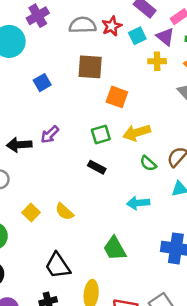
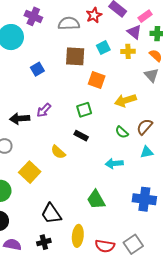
purple cross: (38, 16) -> (33, 16), turned -36
red star: (112, 26) -> (94, 15), moved
cyan square: (137, 36) -> (103, 48), moved
yellow arrow: (137, 133) -> (125, 100), moved
yellow semicircle: (64, 212) -> (58, 152), moved
yellow square: (31, 213) -> (30, 172), size x1.5

